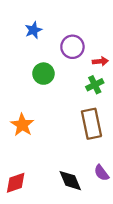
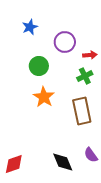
orange star: (22, 125) -> (44, 97), moved

